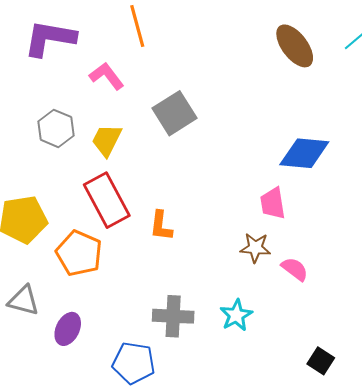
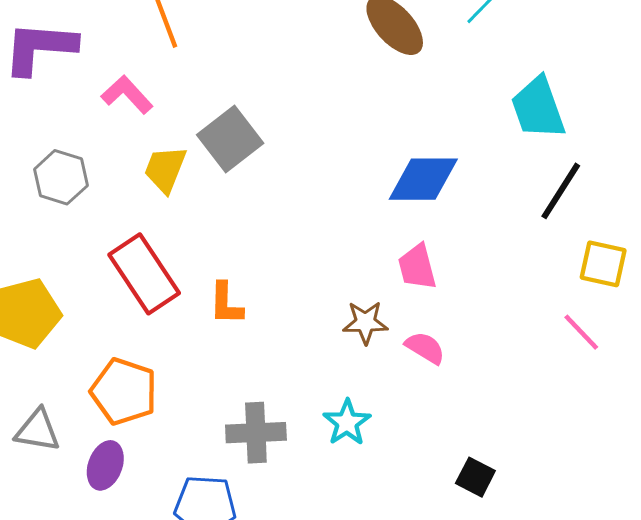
yellow trapezoid: (107, 140) -> (165, 169), moved
pink trapezoid: (273, 203) -> (417, 267), moved
orange pentagon: (79, 253) -> (124, 391), moved

